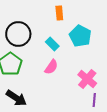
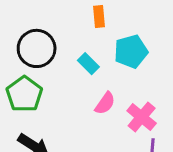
cyan pentagon: (80, 36) -> (131, 52), turned 30
pink semicircle: (51, 67) -> (105, 103), moved

